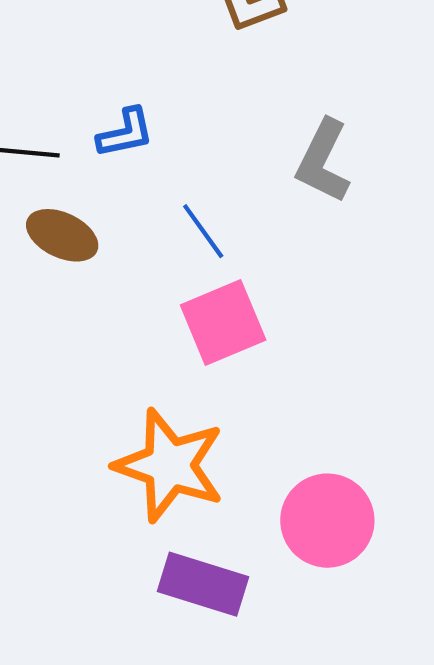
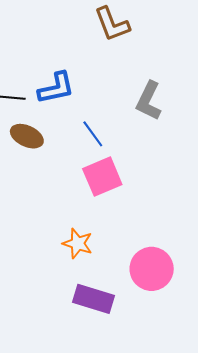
blue L-shape: (125, 133) -> (56, 88), size x1.4
orange star: (170, 465) -> (78, 243), size x0.6

